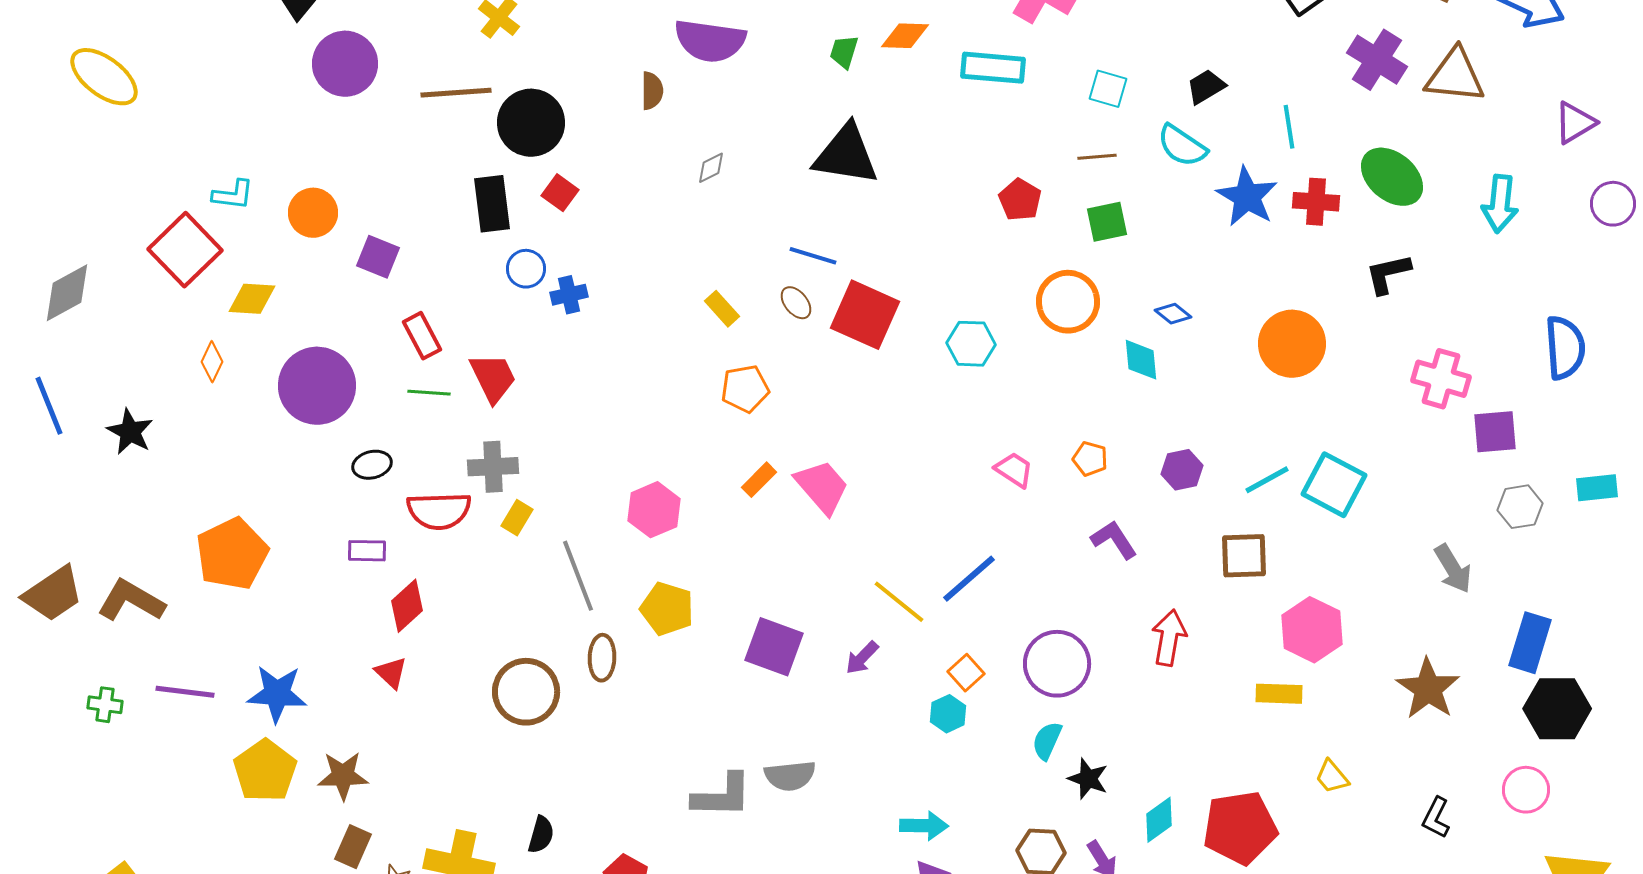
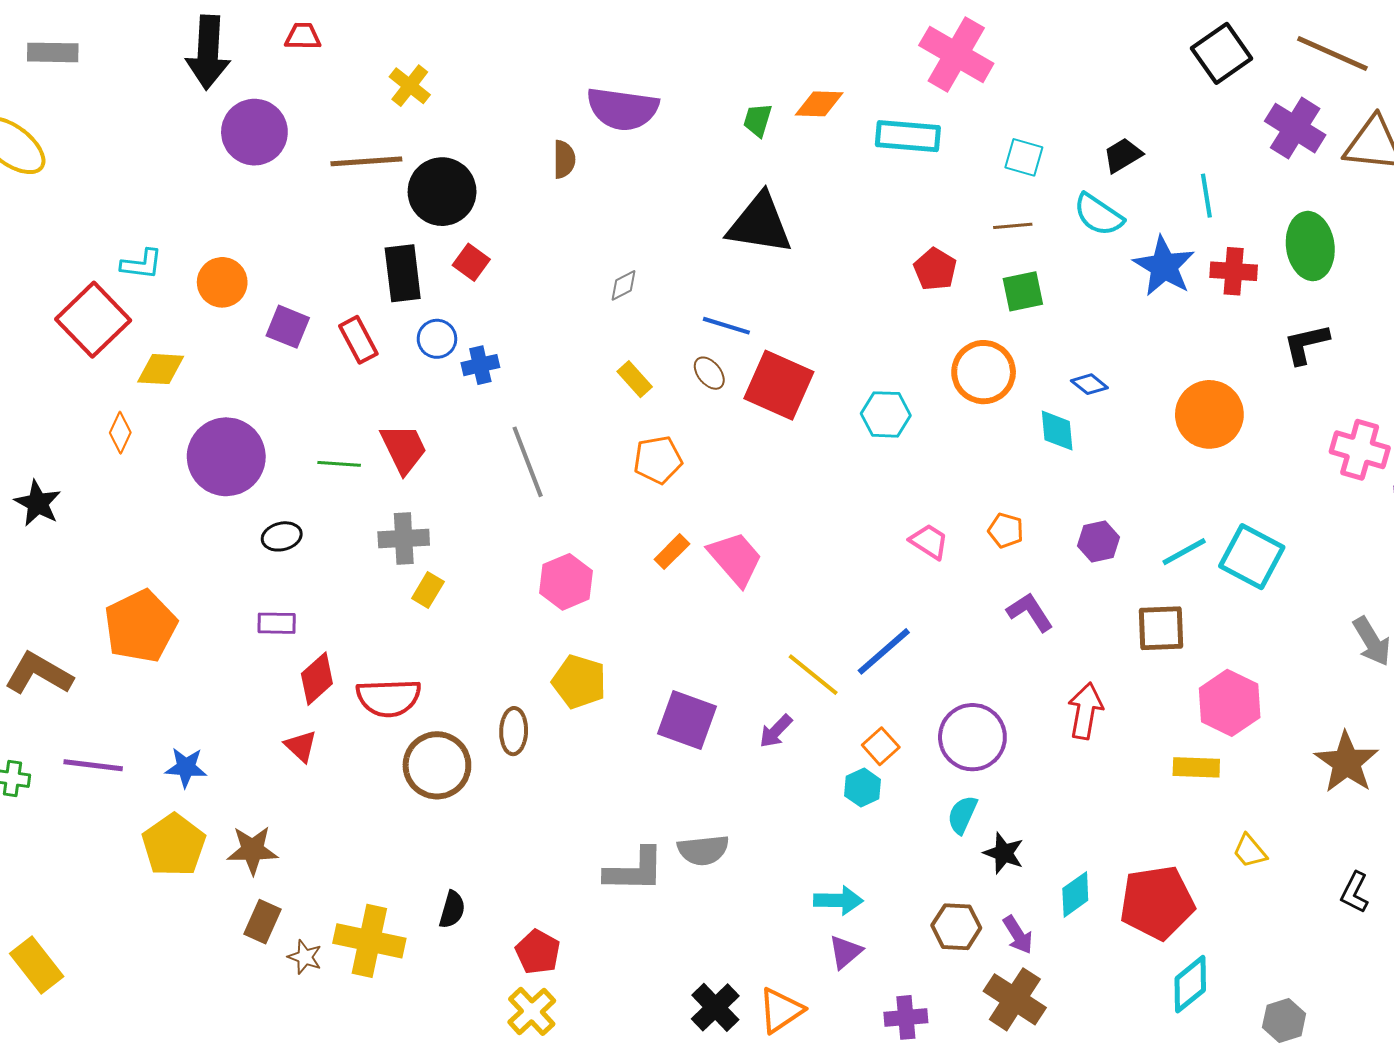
gray diamond: (711, 168) -> (624, 285), moved
green ellipse: (1392, 177) -> (1310, 246), turned 42
red rectangle: (422, 336) -> (358, 340), moved
red semicircle: (439, 511) -> (389, 698), moved
gray line: (578, 576) -> (528, 462), moved
blue star: (277, 694) -> (186, 767), size x0.7

